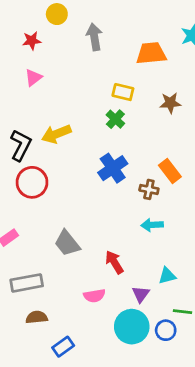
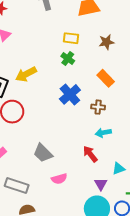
orange rectangle: (170, 171) -> (106, 78), moved
red arrow: (114, 262) -> (90, 154), moved
gray rectangle: (27, 283) -> (17, 185), turned 35
pink semicircle: (94, 296) -> (59, 179), moved

